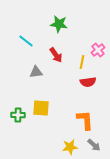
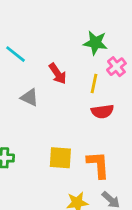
green star: (59, 24) -> (95, 43), moved
gray triangle: (36, 72) -> (30, 97), turned 32
yellow square: (41, 108) -> (60, 158), moved

